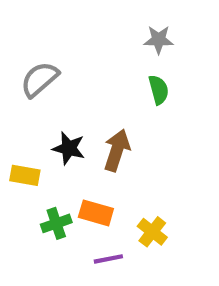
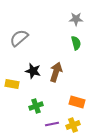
orange rectangle: (96, 213) -> (77, 102), moved
green cross: (56, 223) -> (36, 106), moved
yellow cross: (152, 232) -> (73, 125), moved, turned 32

